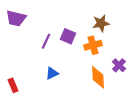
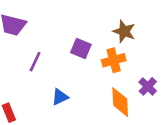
brown star: (101, 23) -> (124, 31), turned 30
purple line: (46, 41) -> (35, 62), moved

